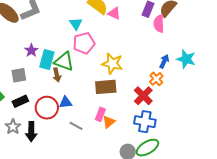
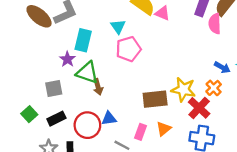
cyan rectangle: (47, 60) -> (83, 40), moved
green triangle: (64, 61) -> (87, 73), moved
blue arrow: (164, 61) -> (222, 67), turned 96
yellow star: (112, 64) -> (183, 90), moved
pink rectangle: (100, 114) -> (141, 132), moved
orange triangle: (109, 122) -> (164, 129), moved

